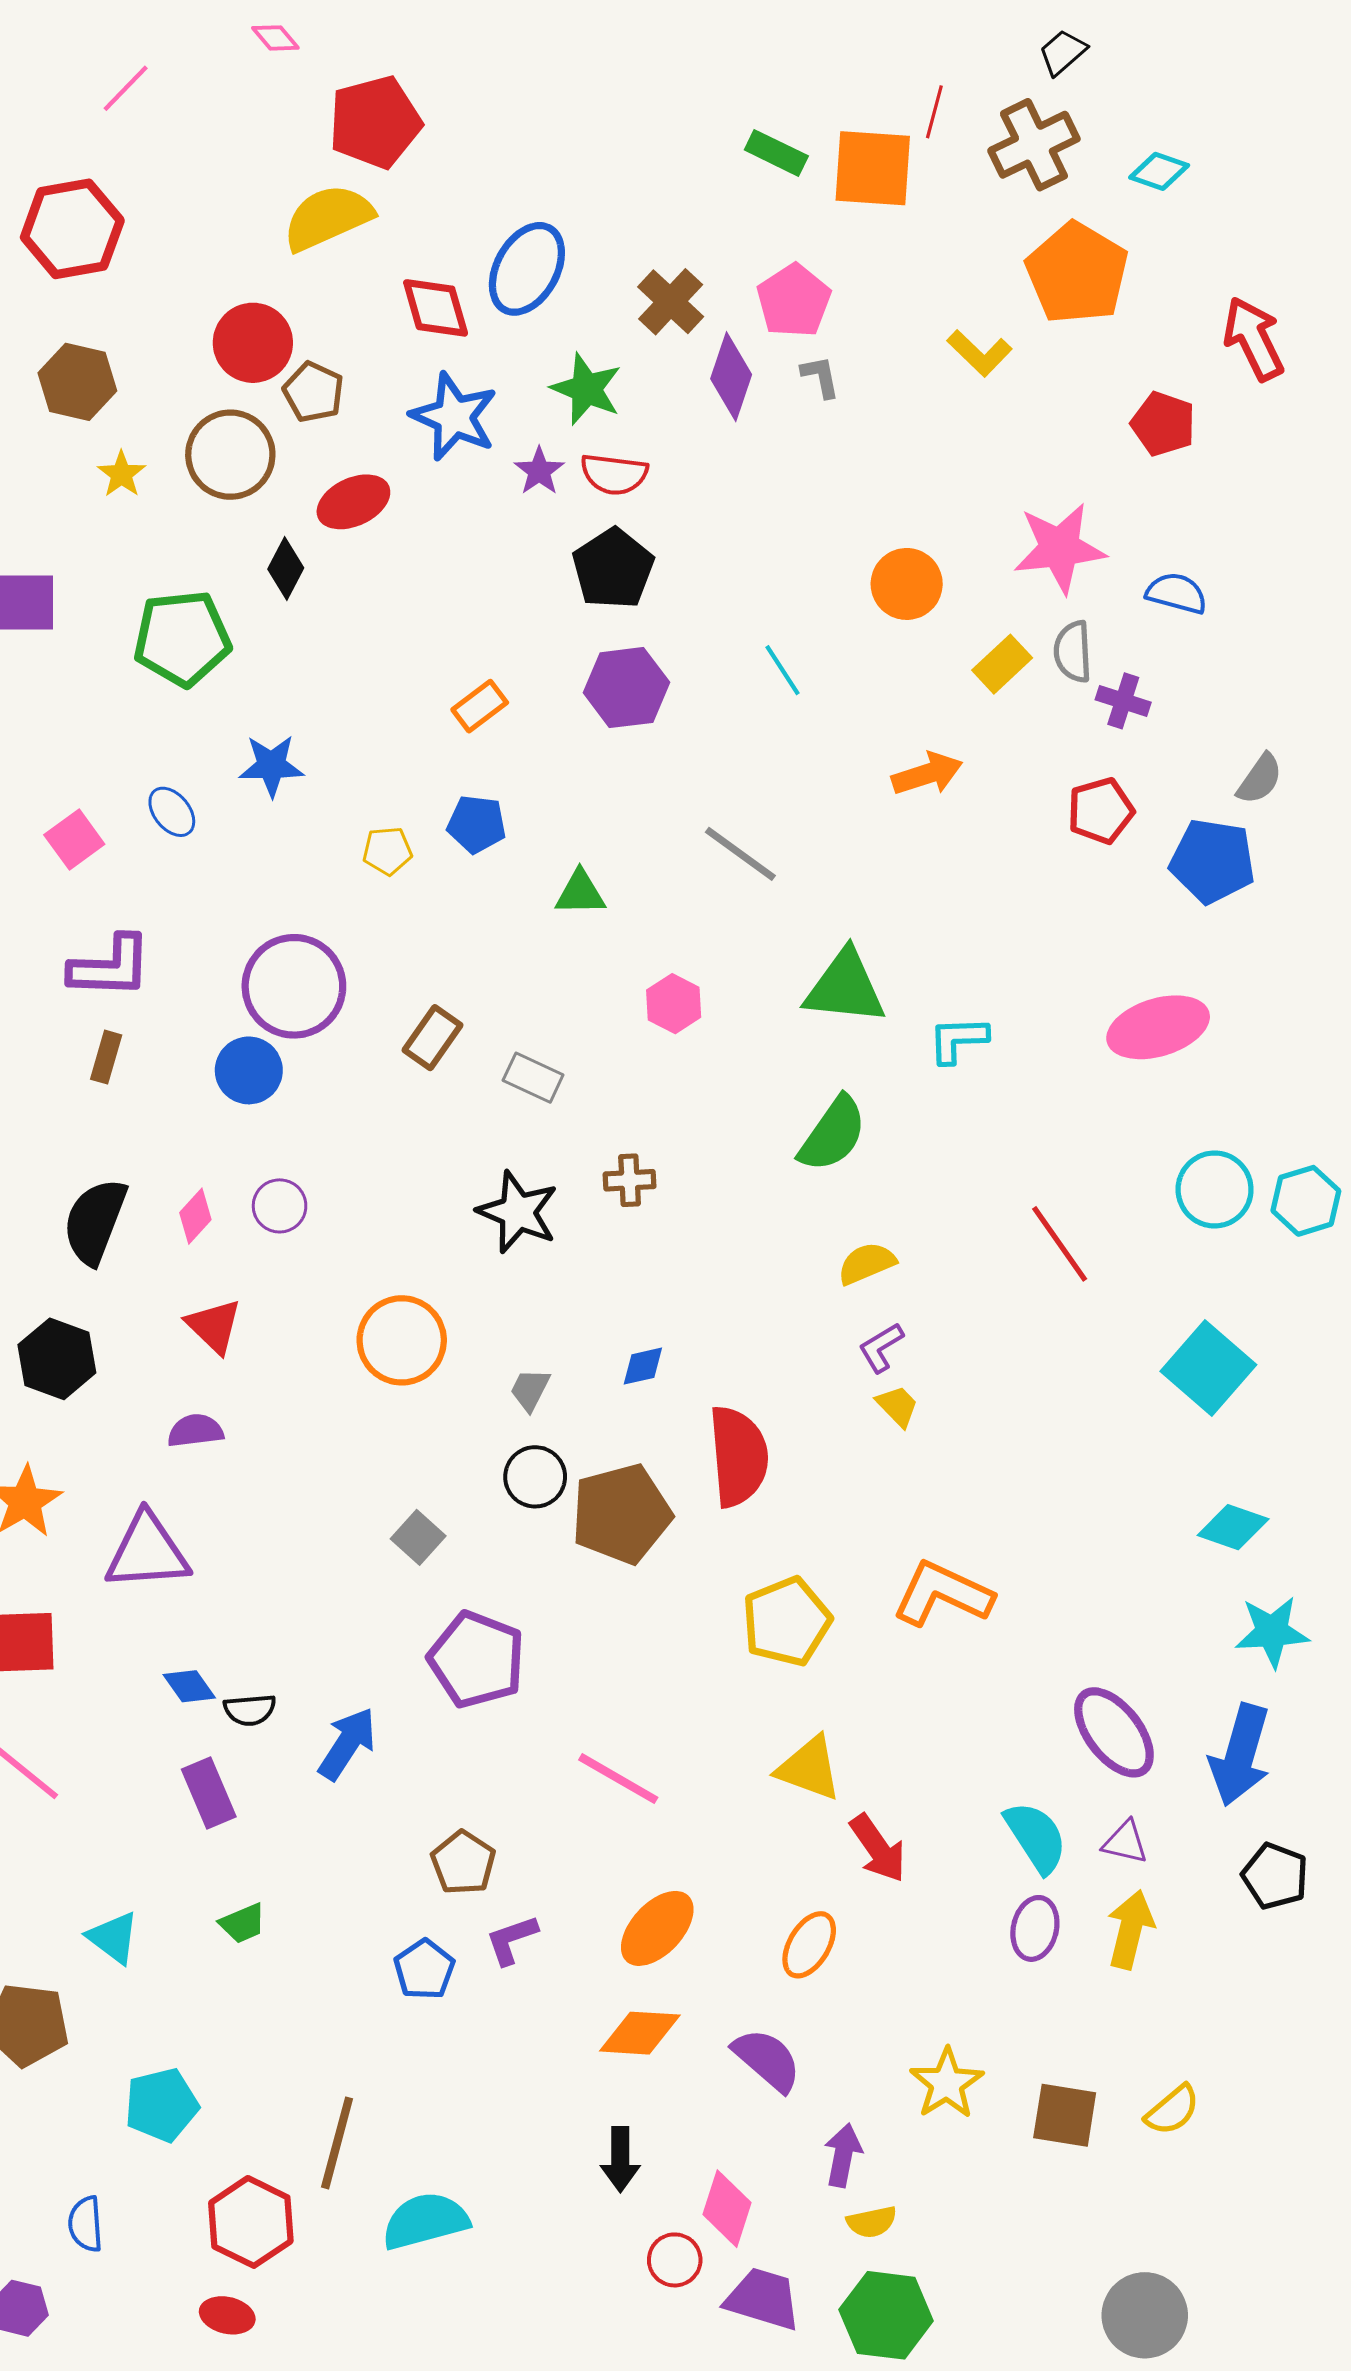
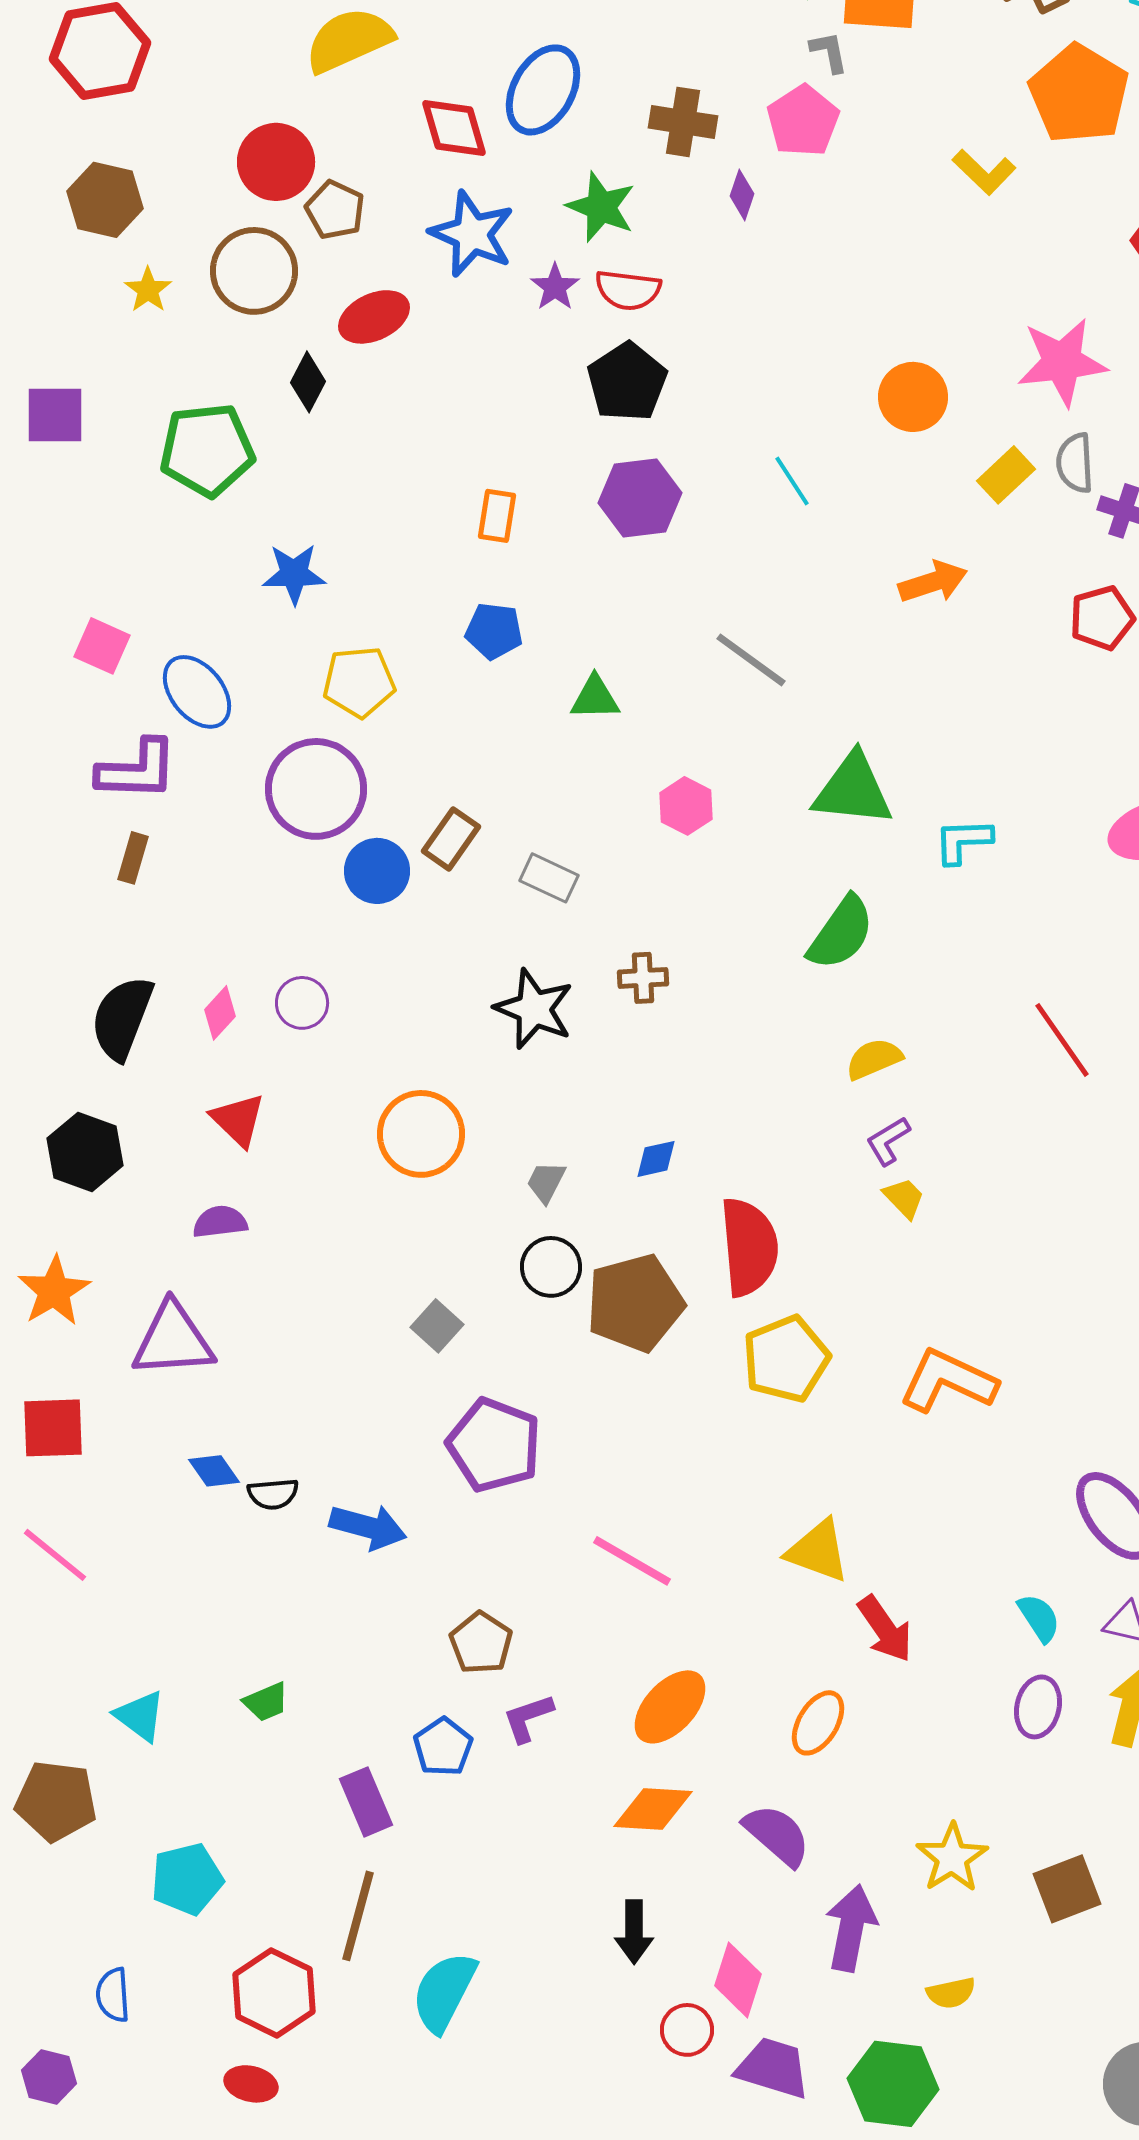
brown cross: (671, 302) -> (683, 122), turned -34
purple diamond: (731, 377) -> (742, 195), size x0.6
gray L-shape: (820, 377) -> (829, 52), moved
orange rectangle: (480, 706) -> (497, 516), turned -44
blue ellipse: (172, 812) -> (197, 692), moved, size x1.5
pink square: (74, 840) -> (102, 646), turned -30
yellow pentagon: (387, 851) -> (359, 682), moved, size x1.5
blue circle: (249, 1070) -> (377, 871), moved
yellow pentagon: (787, 1622) -> (786, 1359), moved
blue arrow: (347, 1744) -> (368, 1527), turned 72
purple rectangle: (209, 1793) -> (366, 1802), moved
cyan semicircle: (1036, 1837) -> (1039, 1618), size x0.7
brown square: (1065, 2115) -> (1067, 1889), turned -30
purple arrow: (843, 2155) -> (851, 1928), size x1.4
cyan semicircle: (425, 2221) -> (444, 1992), turned -48
yellow semicircle: (872, 2222) -> (951, 1993), moved

